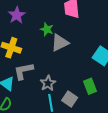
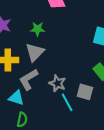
gray triangle: (60, 43) -> (35, 52), moved

